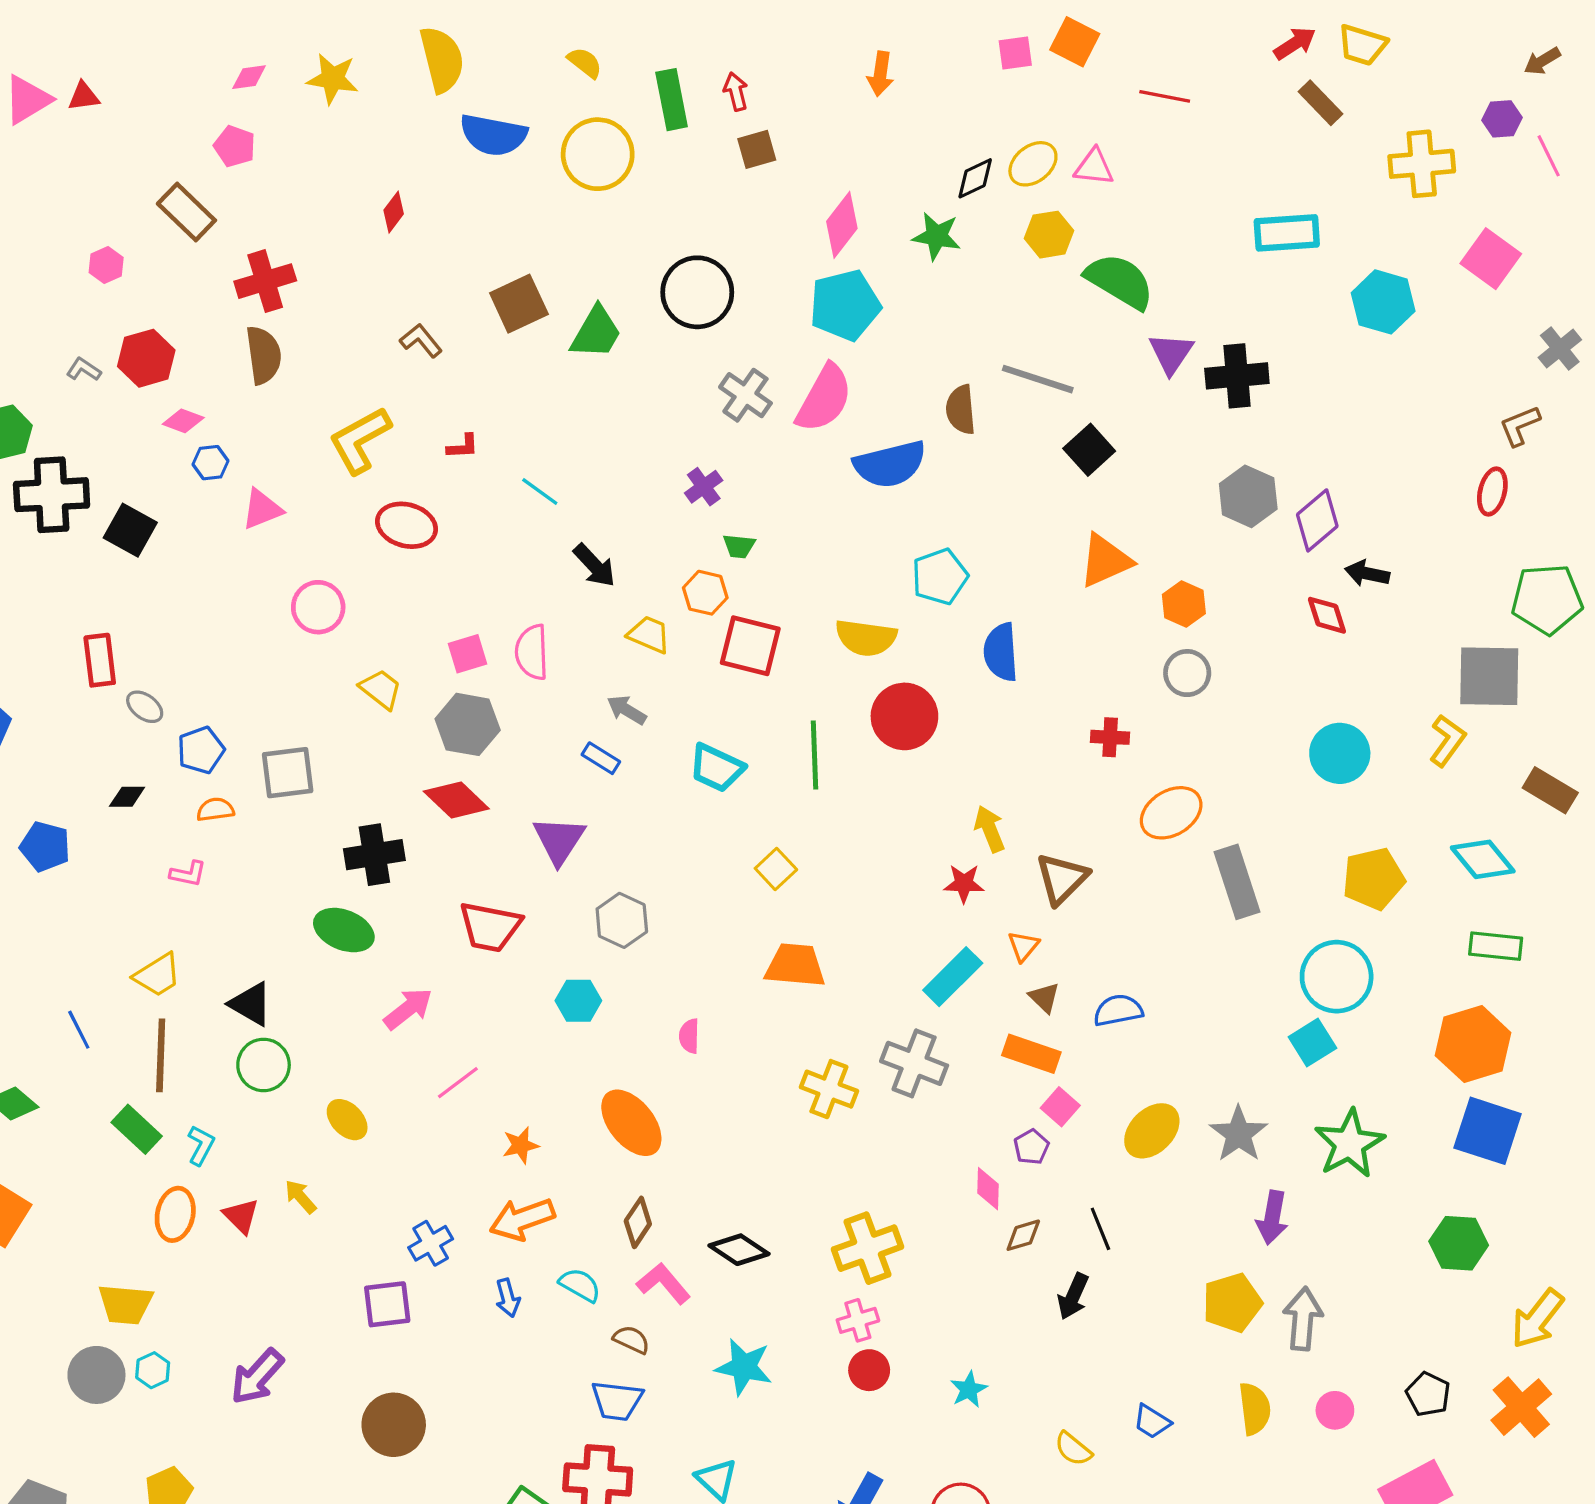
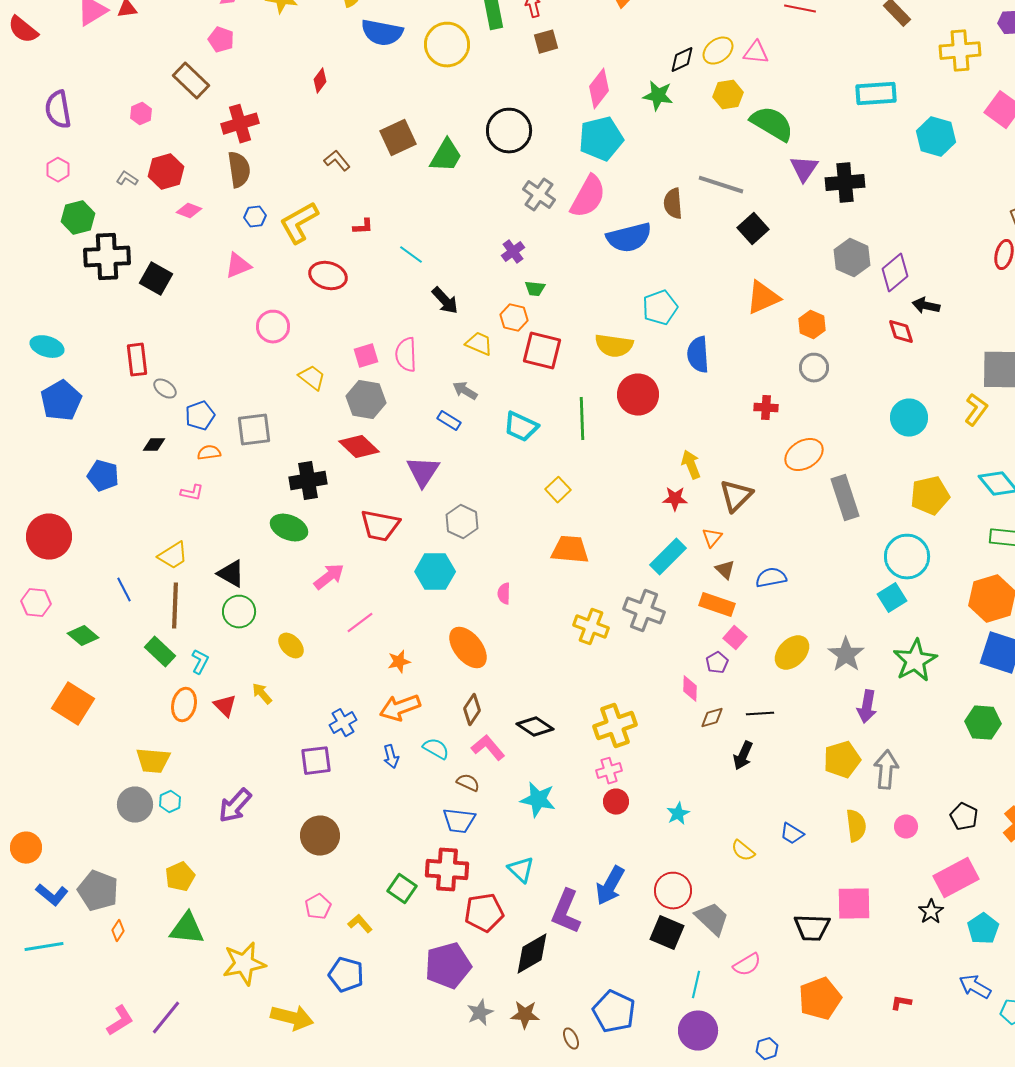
blue hexagon: (211, 463) -> (255, 217), moved
cyan hexagon: (578, 1001) -> (435, 572), size x1.4
black line: (1100, 1229) -> (760, 714), turned -72

